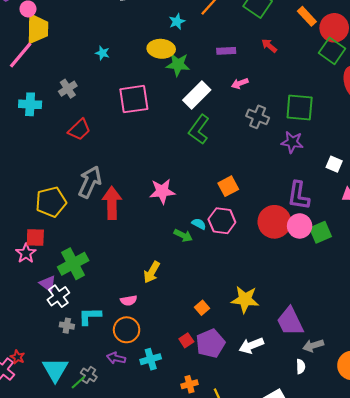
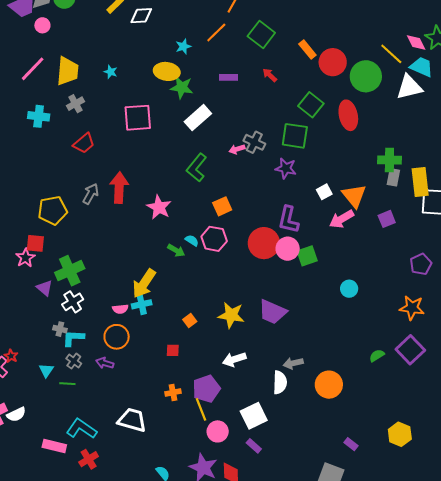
yellow trapezoid: (37, 29) -> (68, 71), moved
green square: (332, 51) -> (311, 105), moved
pink arrow: (240, 83) -> (237, 149), moved
green L-shape: (199, 130) -> (197, 168), moved
white square: (334, 164) -> (324, 192), turned 35
gray arrow: (90, 182) -> (91, 194), size x0.7
pink star: (162, 191) -> (159, 207), turned 30
red arrow: (112, 203) -> (119, 188), moved
yellow arrow: (152, 272) -> (144, 283), size x1.4
white cross: (58, 296) -> (73, 302), moved
cyan L-shape: (90, 316) -> (73, 338), moved
purple trapezoid: (290, 321) -> (272, 312), moved, turned -44
red square: (186, 340) -> (173, 350), turned 32
purple pentagon: (210, 343) -> (206, 389), moved
cyan cross: (151, 359) -> (142, 304), moved
white semicircle: (301, 366) -> (280, 382), size x1.6
cyan triangle: (55, 370) -> (46, 370), size x0.6
gray cross: (89, 375) -> (74, 361), moved
green line: (78, 382) -> (67, 384), turned 42

